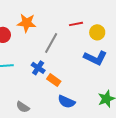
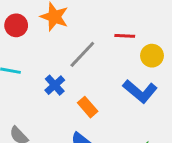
orange rectangle: (54, 80) -> (88, 107), moved

